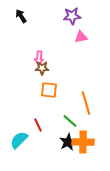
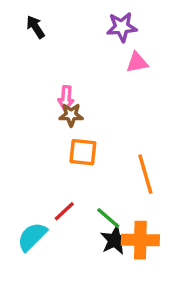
green line: (70, 121) -> (108, 218), moved
red line: (38, 125) -> (64, 211), turned 72

